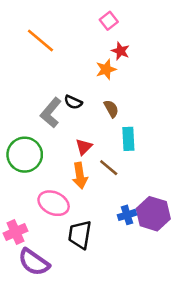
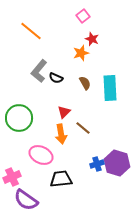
gray L-shape: (51, 113) -> (39, 71), moved
cyan rectangle: (128, 139) -> (110, 88), moved, size x1.4
black trapezoid: (80, 235) -> (61, 179), turned 75

